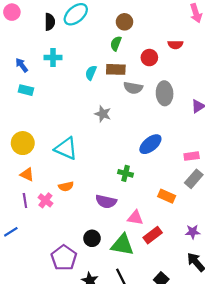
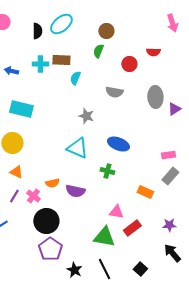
blue arrow: (22, 65) -> (11, 71), turned -40
brown rectangle: (116, 69) -> (61, 60), moved
cyan rectangle: (26, 90) -> (21, 109), moved, size x1.6
gray ellipse: (165, 93) -> (155, 97), moved
blue ellipse: (150, 144) -> (118, 144), moved, turned 60
cyan triangle: (66, 148) -> (77, 148), moved
purple line: (25, 200) -> (14, 196), turned 40
purple semicircle: (106, 202) -> (75, 191), moved
black circle: (92, 238) -> (46, 221), moved, size x1.6

